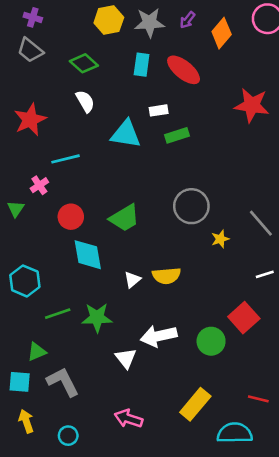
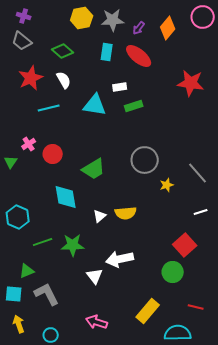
purple arrow: (187, 20) -> (139, 28), moved
red star: (30, 120) -> (31, 78), moved
cyan line: (66, 159) -> (49, 108), moved
red circle: (71, 217) -> (53, 154), moved
green circle: (211, 341) -> (173, 272), moved

